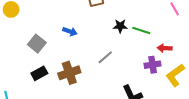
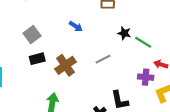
gray square: (37, 44) -> (32, 35), moved
brown cross: (69, 73) -> (65, 65), turned -30

